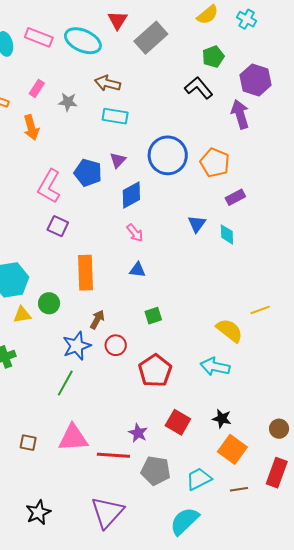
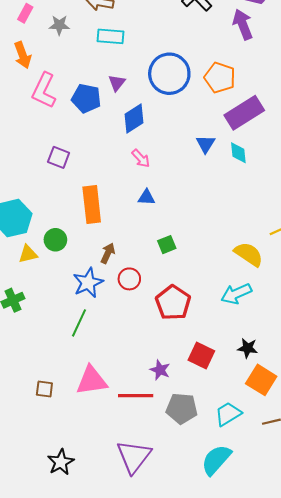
pink L-shape: (49, 186) -> (44, 90), moved
purple rectangle: (235, 197) -> (244, 113), size x1.8
cyan arrow: (215, 367) -> (236, 294), turned -32

